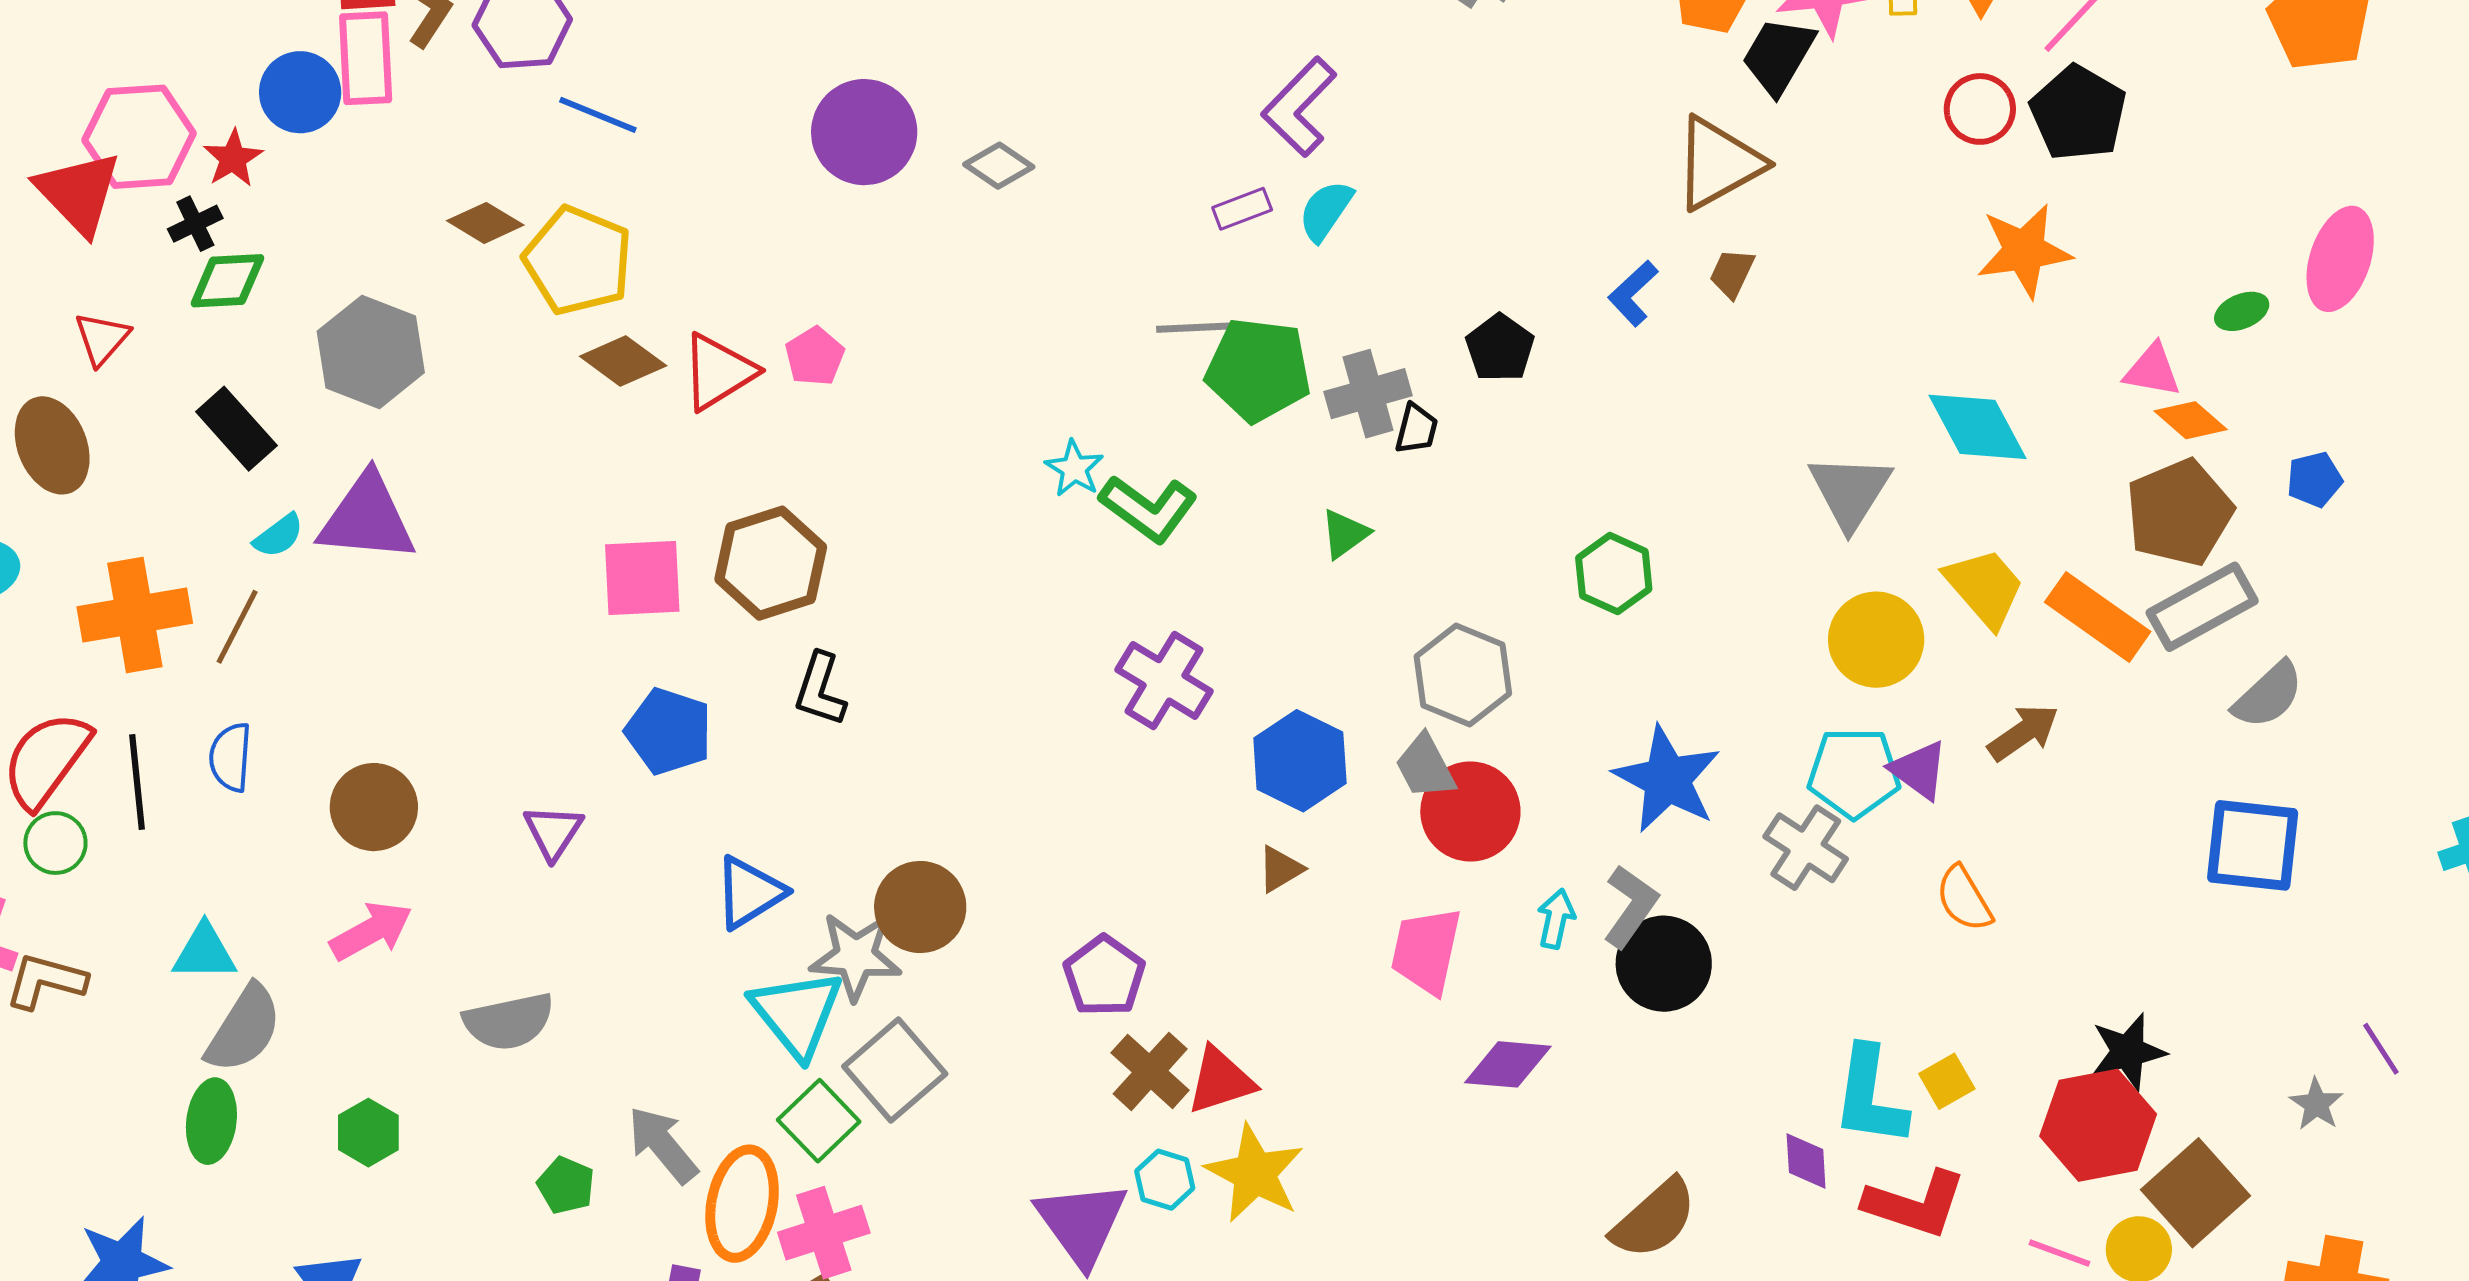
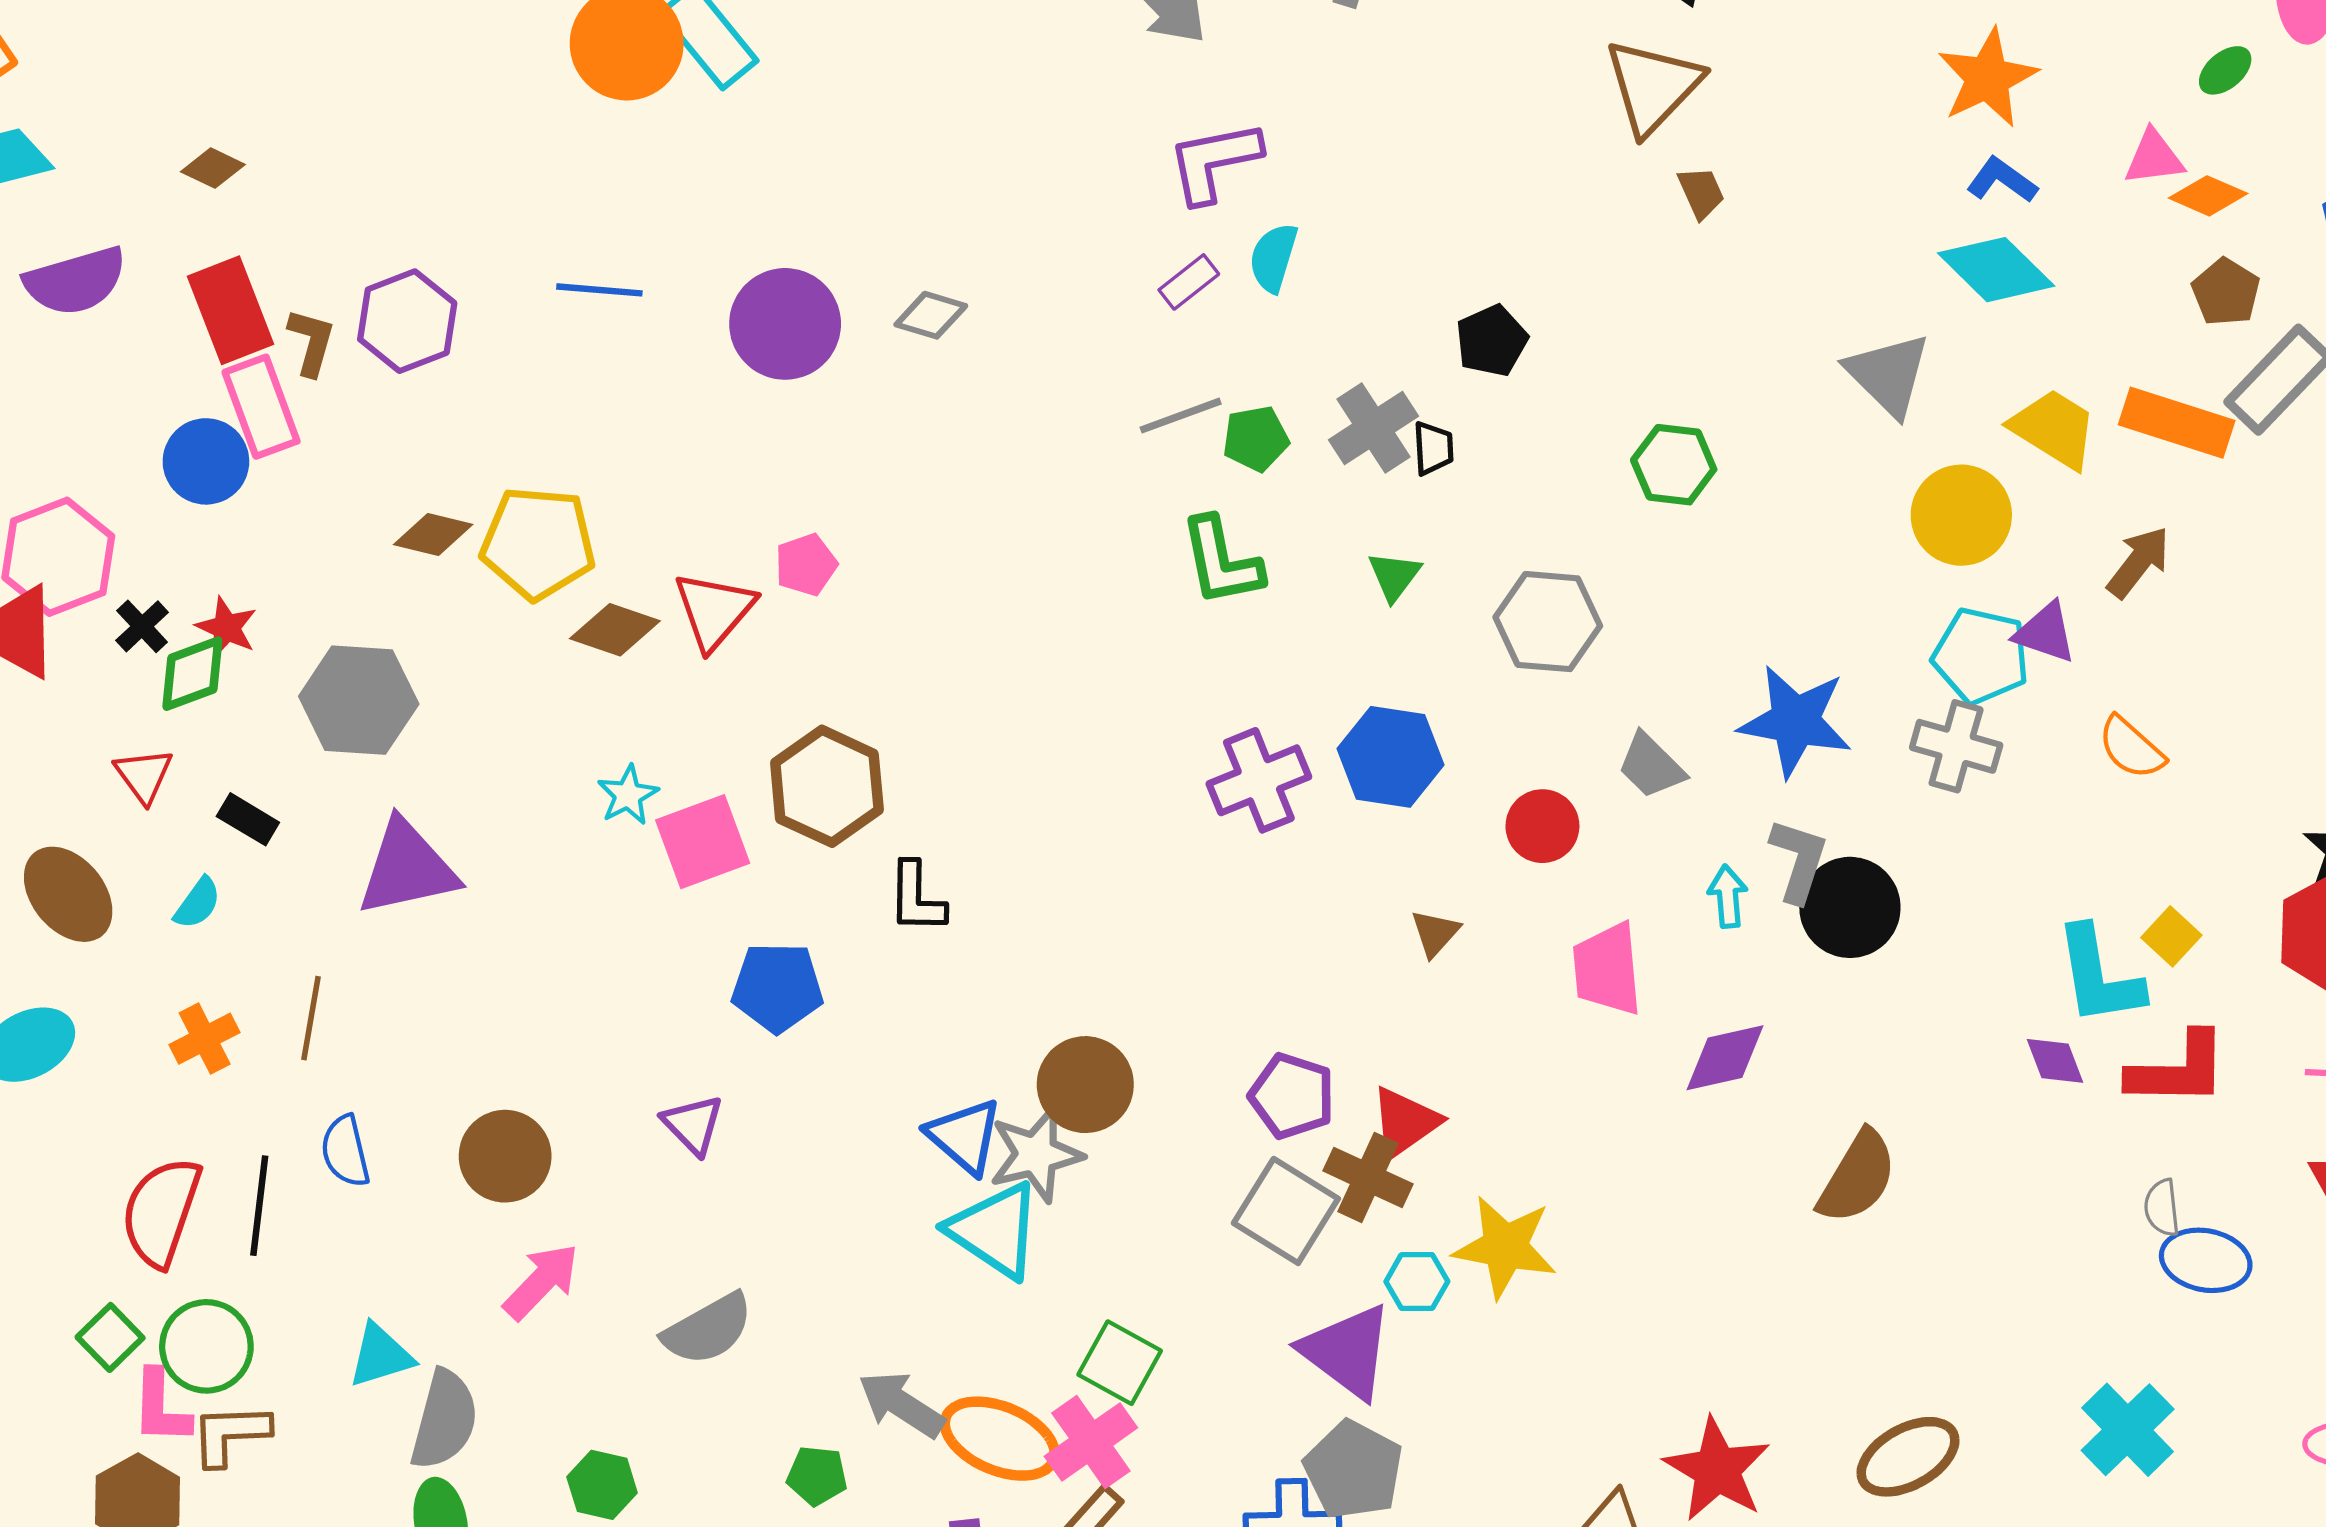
purple L-shape: (1299, 107) -> (1214, 162), turned 52
blue line: (598, 115) -> (599, 290), moved
red star: (233, 158) -> (226, 628), moved
brown trapezoid: (1732, 273) -> (1701, 193), turned 148
blue L-shape: (1633, 293) -> (2002, 180), moved, turned 96
red triangle: (102, 338) -> (144, 775), moved
black pentagon: (1500, 348) -> (1492, 341), turned 30
pink pentagon: (815, 356) -> (806, 565), turned 30
green pentagon: (1258, 370) -> (1256, 439), size x0.6
black rectangle: (236, 429) -> (248, 819), size x0.7
cyan star: (1074, 468) -> (628, 795), moved, turned 30
green L-shape: (1148, 508) -> (1221, 561), moved, turned 60
brown pentagon: (2179, 513) -> (2226, 292), size x0.6
cyan semicircle: (279, 536) -> (198, 903), moved
green hexagon: (1614, 574) -> (1674, 465), moved
orange cross: (135, 615) -> (205, 1039), size x0.6
gray hexagon: (1463, 675) -> (1548, 622), moved
purple cross: (1164, 680) -> (1259, 780), turned -36
blue hexagon: (1300, 761) -> (1391, 757), moved
gray trapezoid: (1425, 767) -> (1651, 766), moved
cyan pentagon: (1854, 773) -> (1981, 656), turned 30
black line: (137, 782) -> (259, 1206), turned 30
red circle: (1470, 812) -> (1542, 826), moved, size x0.7
green circle: (55, 843) -> (206, 1346), moved, size x1.4
blue triangle: (750, 893) -> (965, 1136), moved, turned -30
gray square: (895, 1070) -> (1286, 1211), moved
red triangle: (1221, 1081) -> (1405, 1122), moved
green square: (819, 1121) -> (1120, 1363), moved
orange ellipse: (742, 1204) -> (1000, 1439), turned -61
brown semicircle: (1654, 1219) -> (1857, 1177), moved

